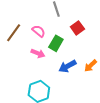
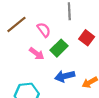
red square: (77, 28) -> (87, 38), turned -32

